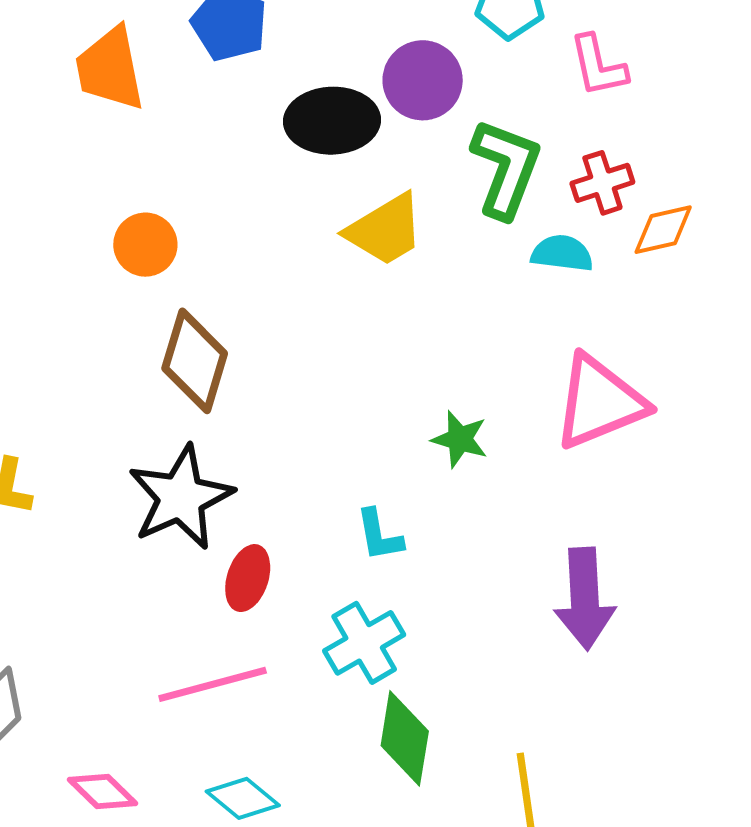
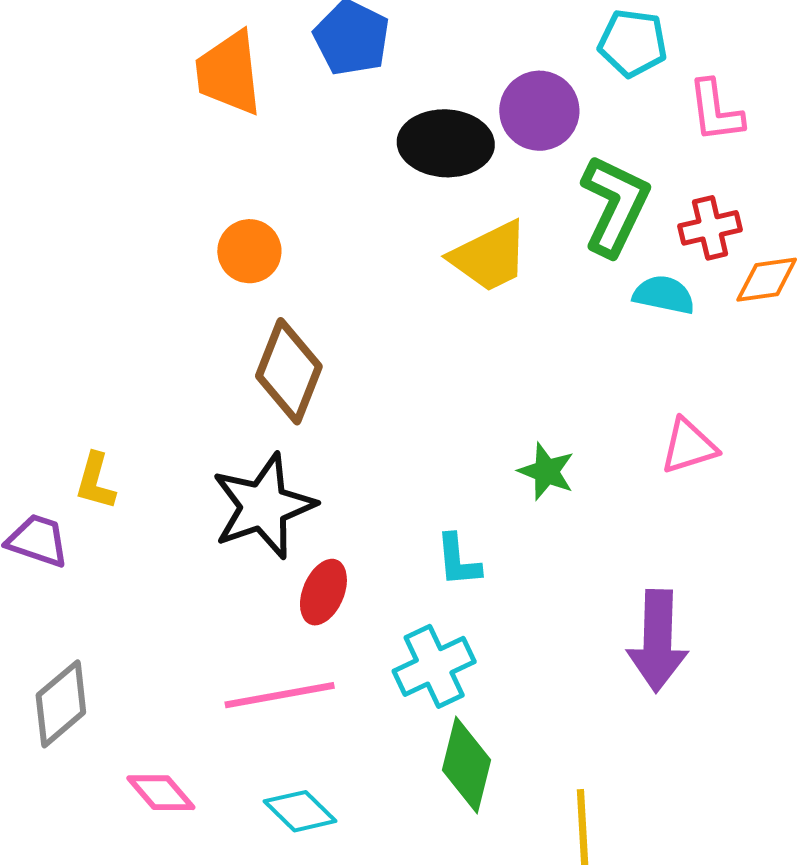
pink triangle: (599, 402) -> (689, 446), size x0.6

